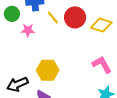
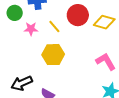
yellow line: (53, 17) -> (54, 26), moved
yellow hexagon: (48, 70) -> (53, 55), moved

